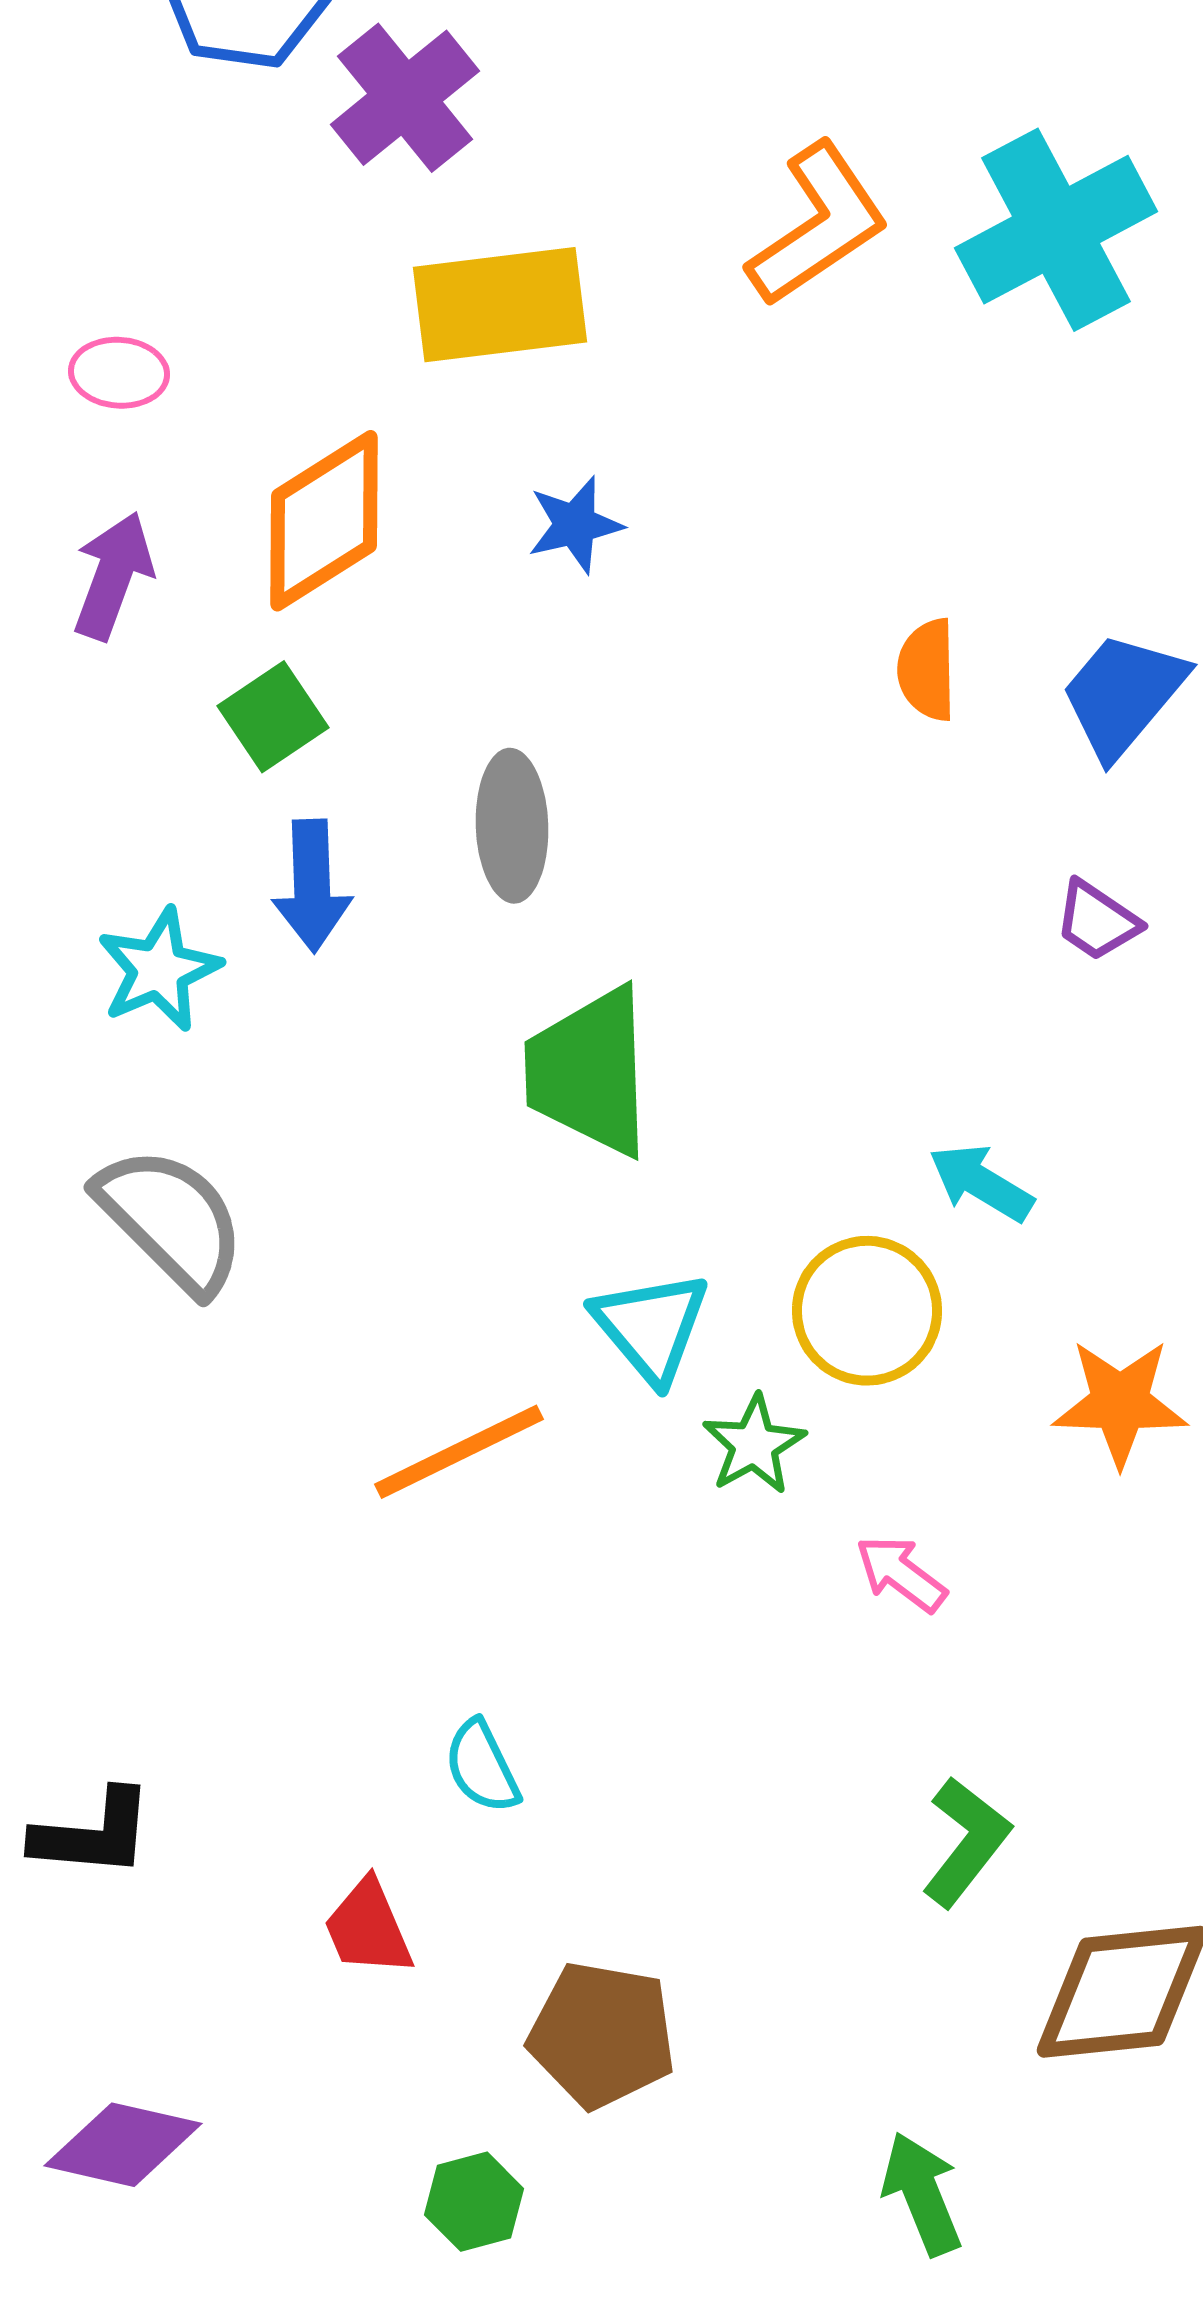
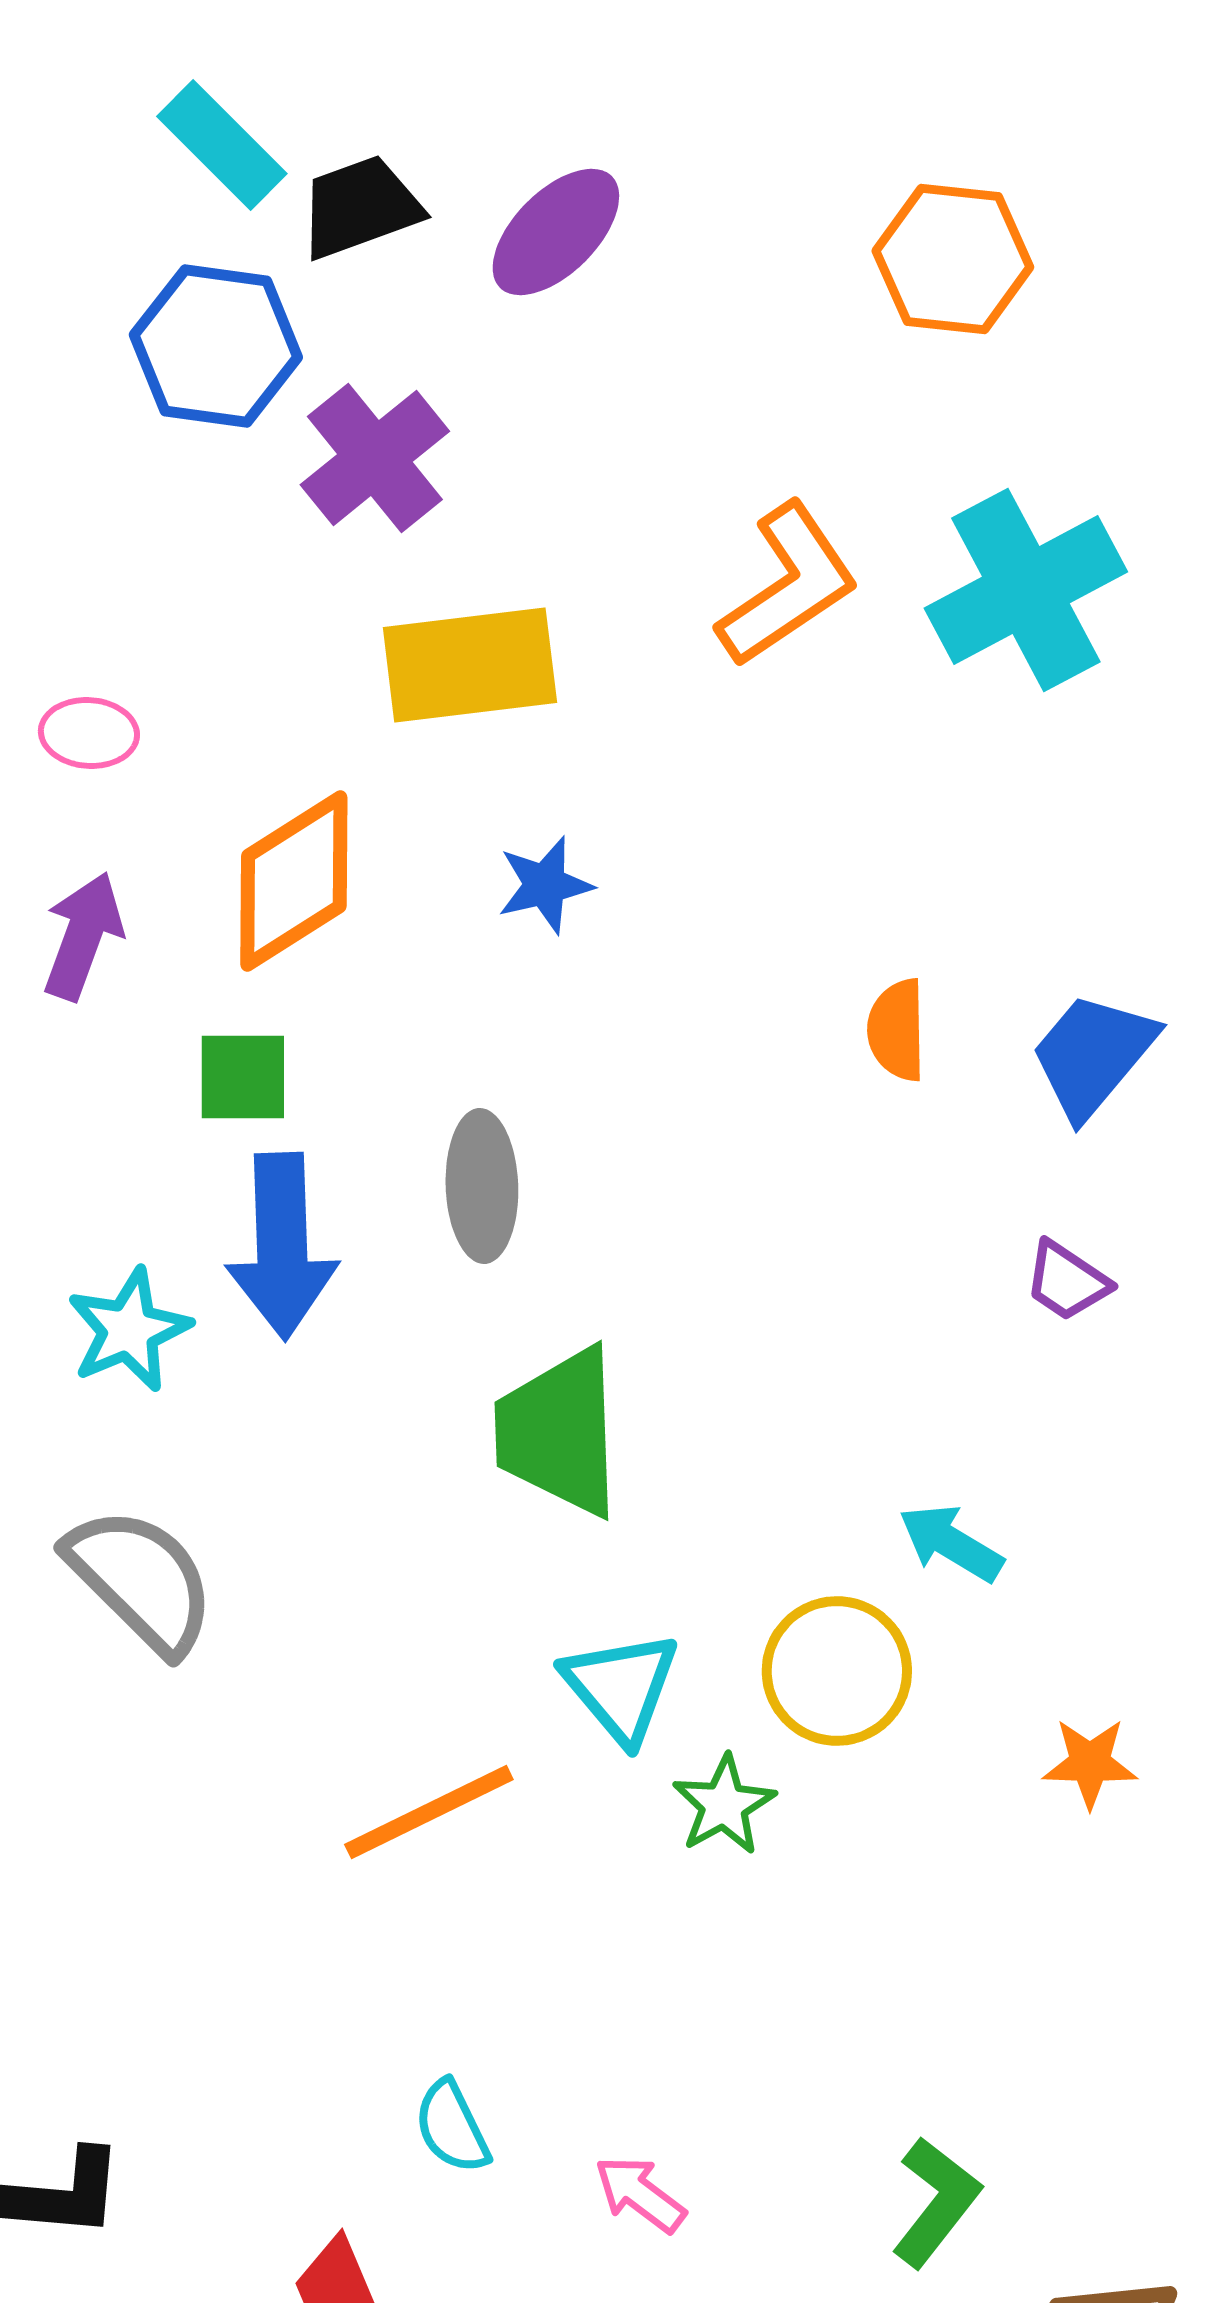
green square: (273, 717) -> (243, 1077), turned 34
blue arrow: (312, 886) -> (282, 1246), size x1.4
orange star: (1120, 1403) -> (1090, 1763), size x0.7
pink arrow: (901, 1574) -> (640, 2194), moved

